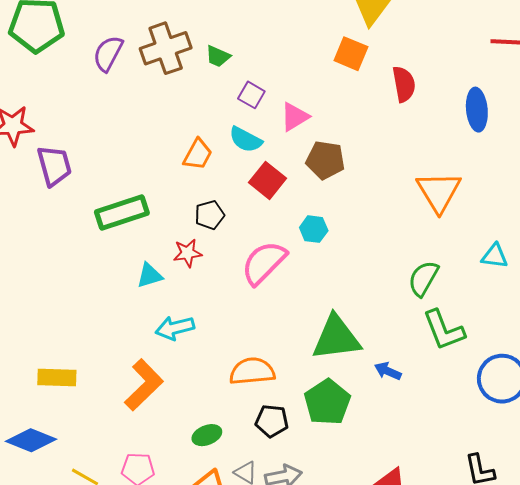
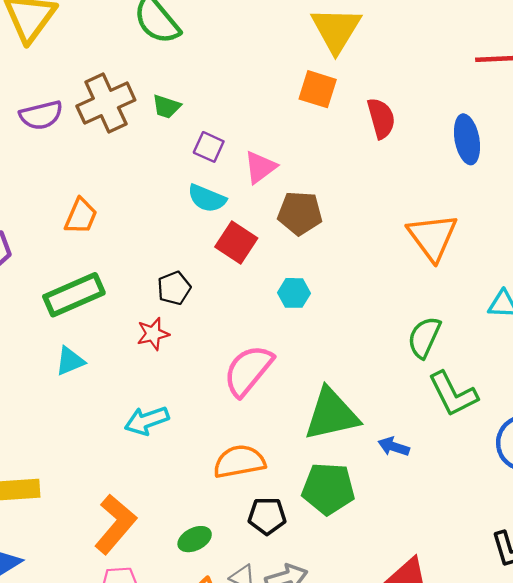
purple semicircle: (108, 54) -> (41, 115), turned -126
orange trapezoid: (198, 154) -> (81, 216), moved
pink semicircle: (264, 263) -> (248, 370), moved
cyan triangle: (150, 275) -> (70, 361), moved
orange L-shape: (144, 385) -> (115, 524), moved
green pentagon: (327, 402) -> (328, 489), turned -30

